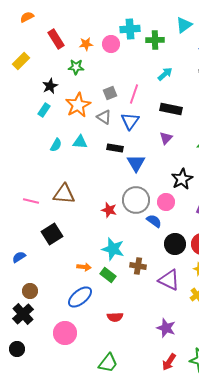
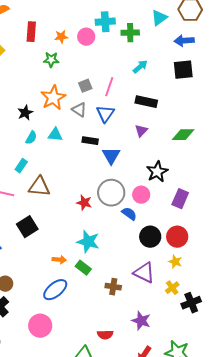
red rectangle: (56, 39) -> (31, 32), turned 36
black star: (50, 86) -> (25, 113), moved
cyan rectangle: (44, 110) -> (21, 166), moved
brown cross: (138, 266) -> (113, 287), moved
red semicircle: (115, 317) -> (105, 335), moved

